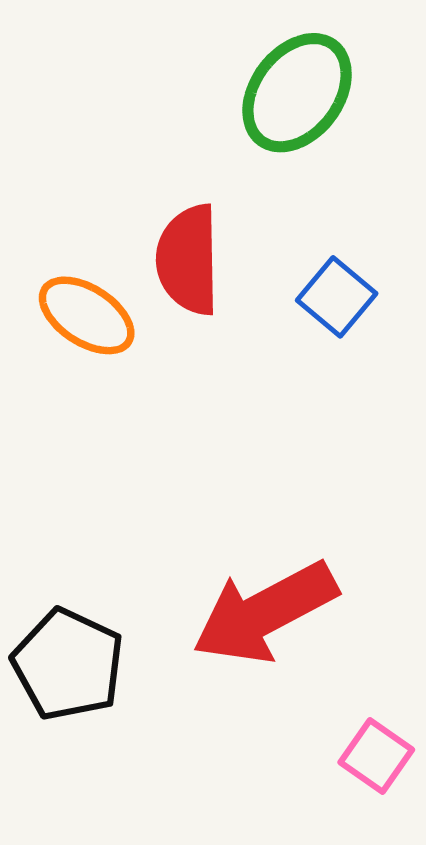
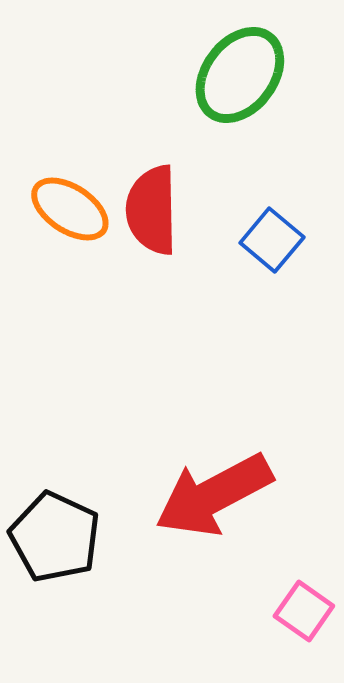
orange ellipse: (87, 315) -> (70, 209), moved

